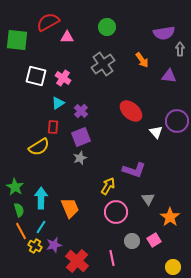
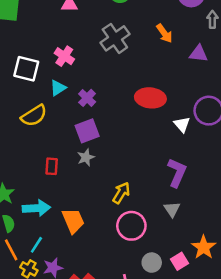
white square: (36, 76) -> (26, 69), moved
red ellipse: (131, 111) -> (150, 98), turned -35
red rectangle: (53, 127) -> (52, 166), moved
yellow semicircle: (39, 147) -> (34, 116), moved
purple L-shape: (134, 170) -> (177, 173), moved, turned -85
cyan arrow: (41, 198) -> (36, 208), turned 85
orange star: (170, 217) -> (204, 247), moved

